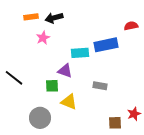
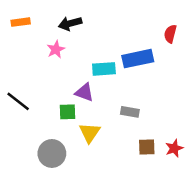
orange rectangle: (31, 17) -> (21, 22), moved
red semicircle: (131, 26) -> (170, 34), turned -64
yellow triangle: (69, 102) -> (90, 133), turned 42
brown square: (115, 123) -> (147, 147), moved

